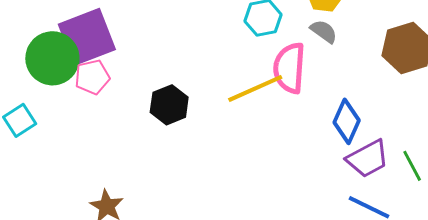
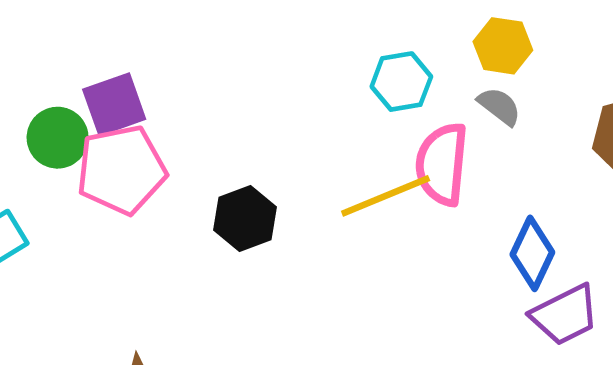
purple square: (87, 37) -> (114, 104), size x0.7
green circle: (52, 58) -> (58, 138), size x0.7
pink pentagon: (92, 77) -> (121, 170), size x1.6

